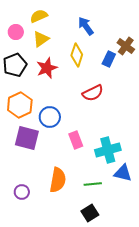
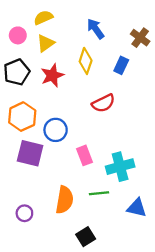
brown cross: (126, 46) -> (140, 38), moved
blue triangle: (123, 173) -> (137, 208), moved
green line: (93, 184) -> (99, 193), moved
black square: (90, 213) -> (86, 237), moved

